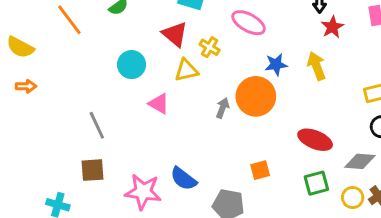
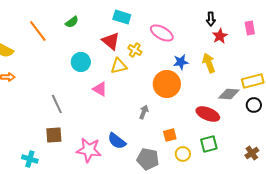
gray arrow: (223, 108) -> (144, 112), moved
gray diamond: (360, 161) -> (229, 94), moved
yellow circle: (353, 198) -> (183, 154), moved

